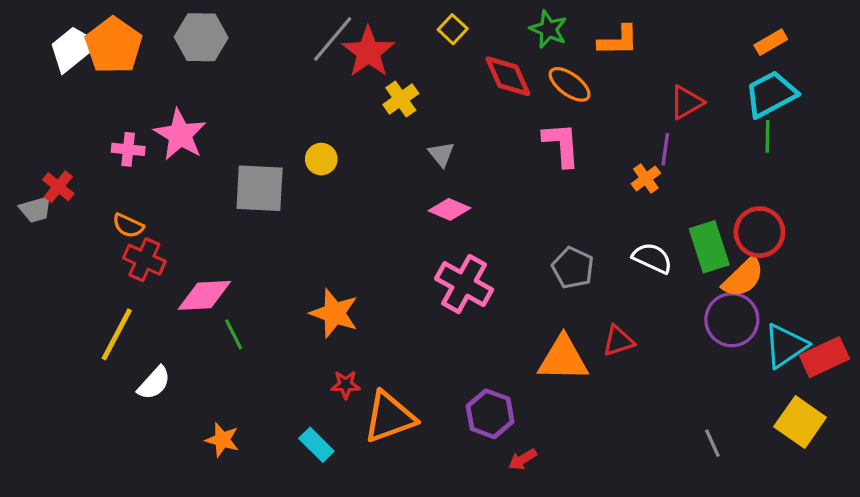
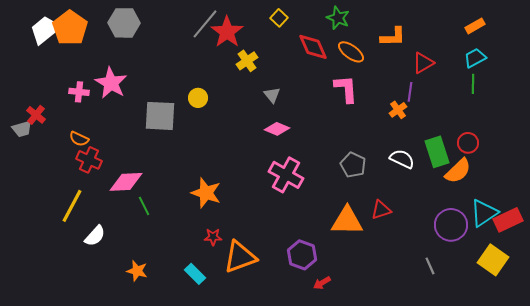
orange L-shape: (618, 41) -> (393, 37), moved
cyan trapezoid: (771, 94) -> (475, 58), size x0.7
red circle: (759, 232) -> (468, 143), size x0.7
purple circle: (732, 320) -> (451, 225), moved
gray line: (712, 443) -> (430, 266), moved

